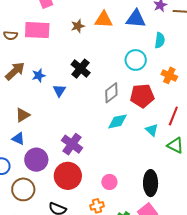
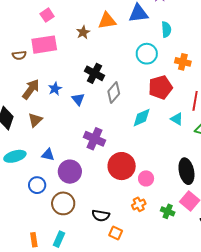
gray diamond: (111, 93) -> (114, 92), moved
brown triangle: (23, 115) -> (35, 120), moved
purple cross: (72, 144) -> (94, 139), moved
red circle: (68, 176) -> (122, 166), moved

